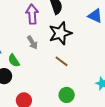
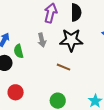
brown line: (61, 61) -> (64, 67), turned -32

